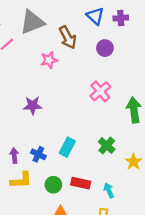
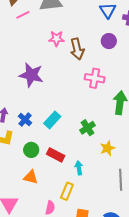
brown arrow: (68, 37) -> (77, 49), moved
pink cross: (100, 91) -> (95, 78), turned 36
purple star: (33, 106) -> (31, 75), size x1.4

